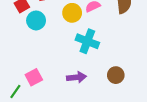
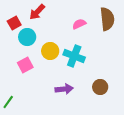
yellow circle: (72, 13) -> (50, 51), moved
pink square: (34, 77) -> (25, 65), moved

